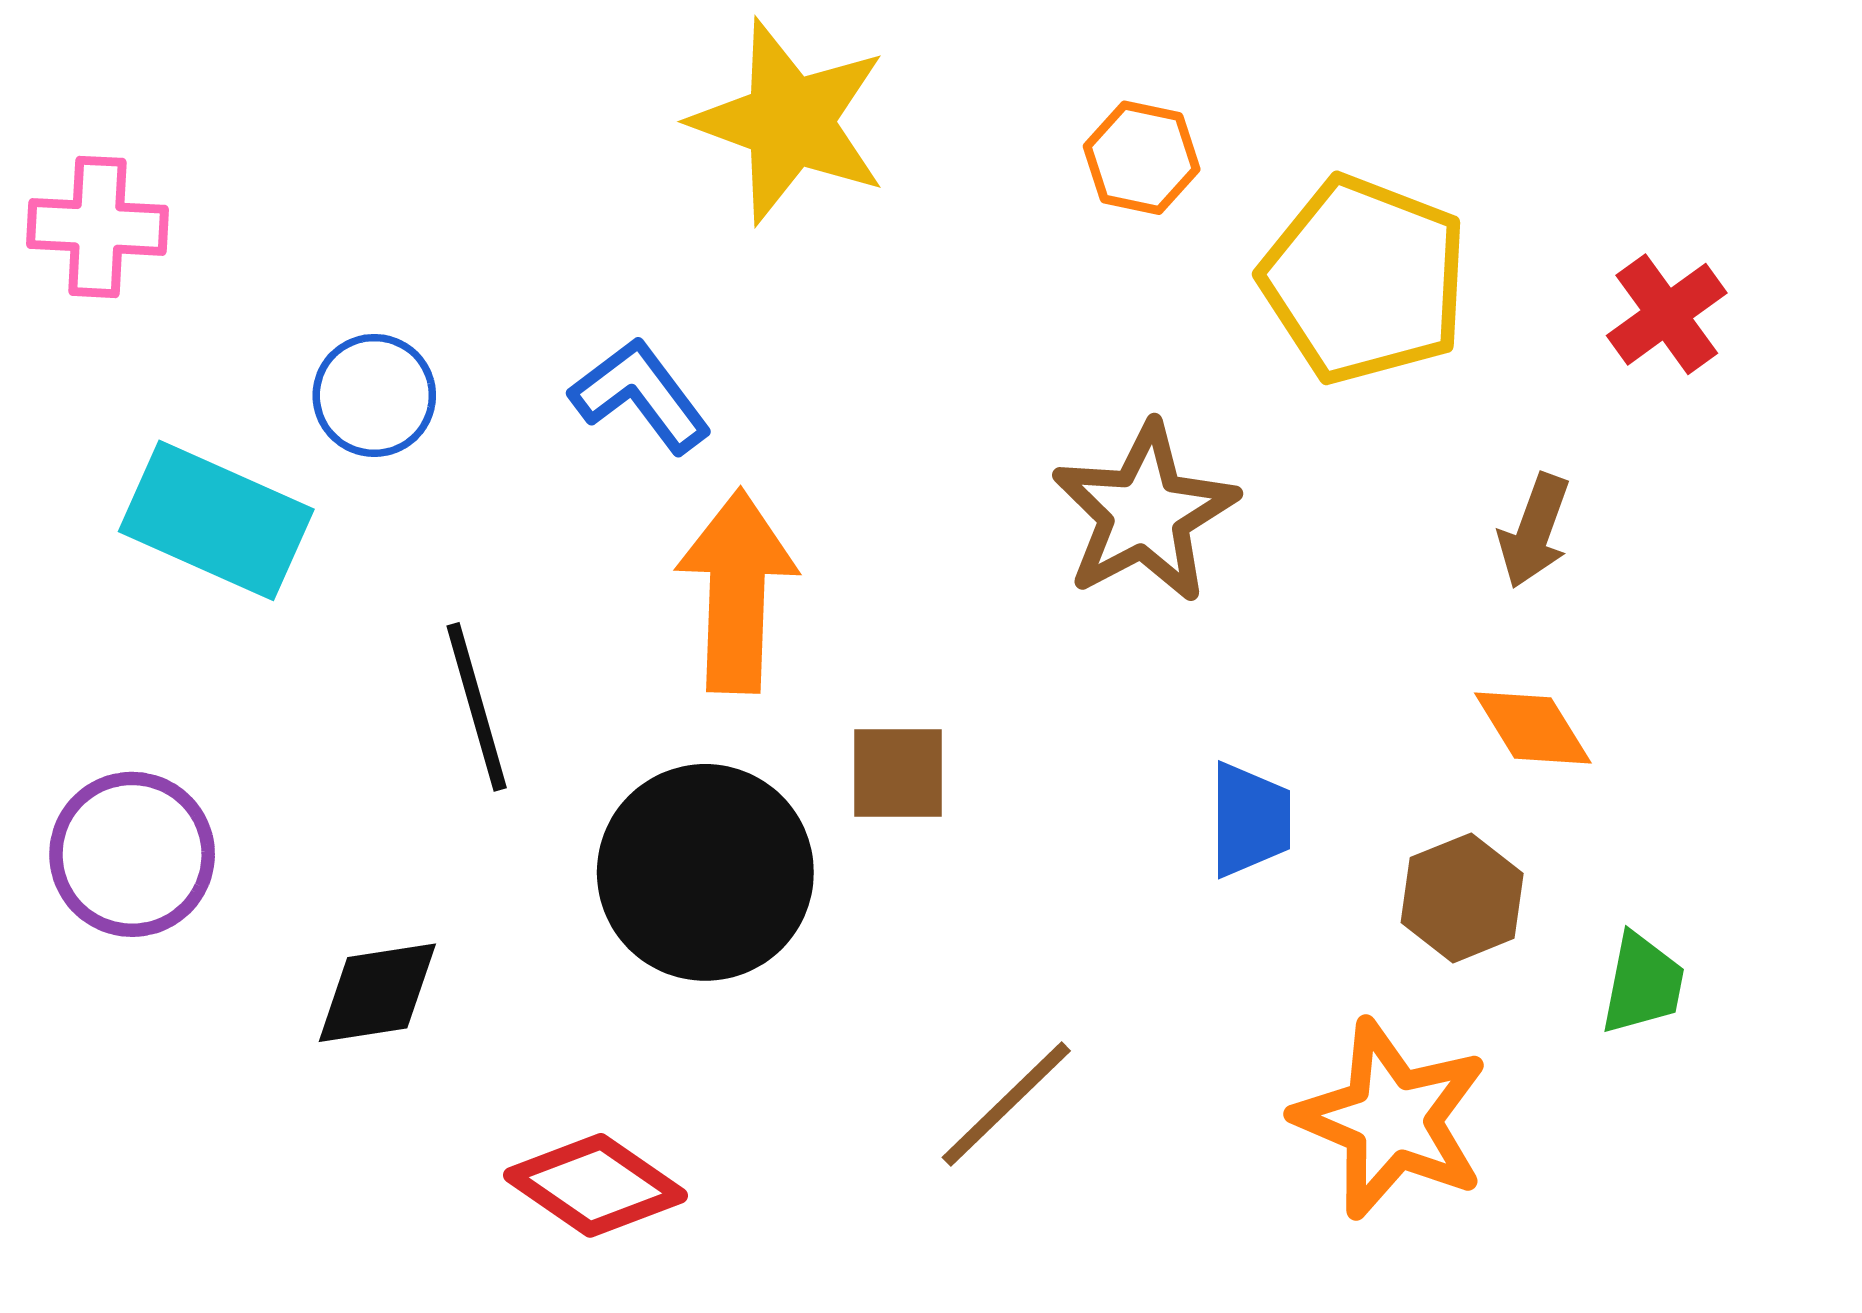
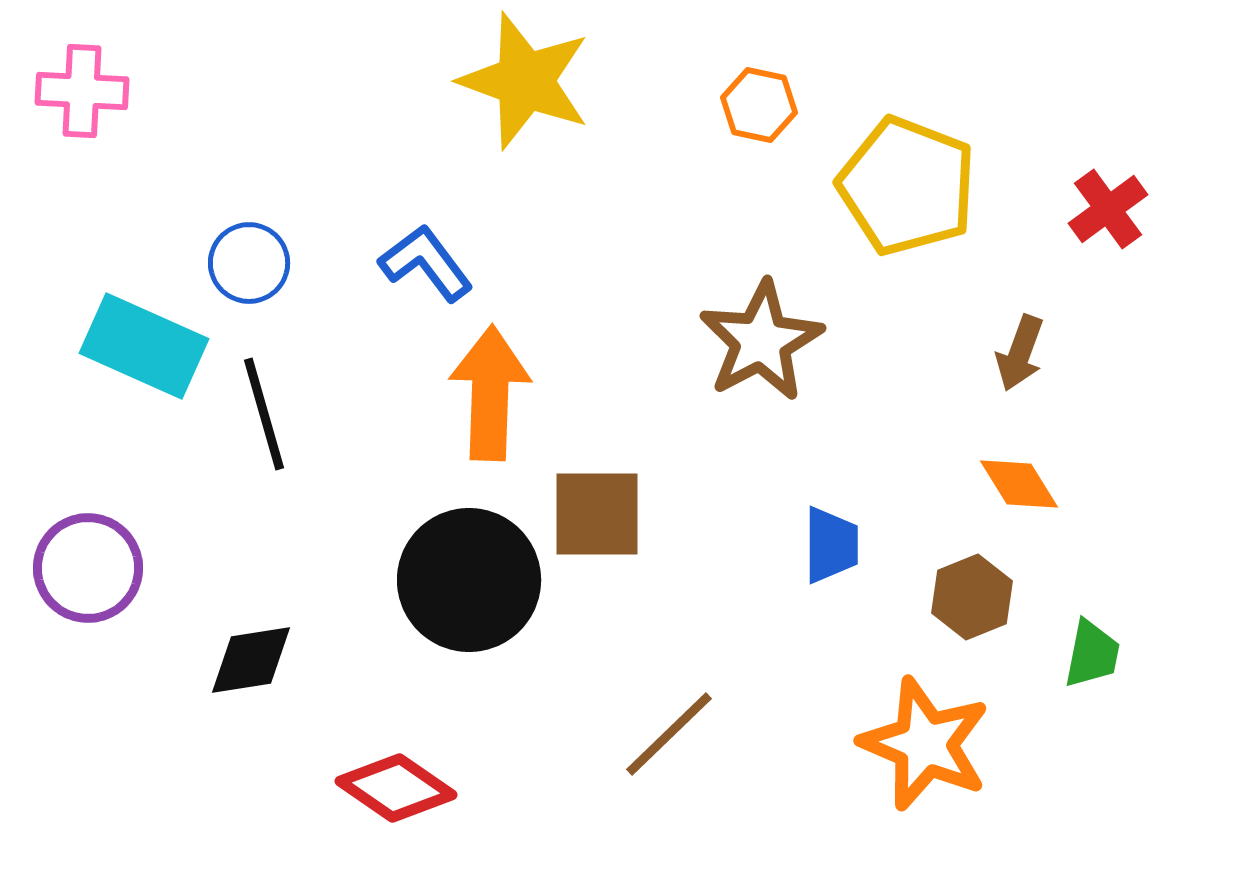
pink cross: (97, 227) -> (82, 91), moved
black line: (477, 707) -> (264, 414), moved
brown square: (898, 773) -> (597, 514), size x1.4

